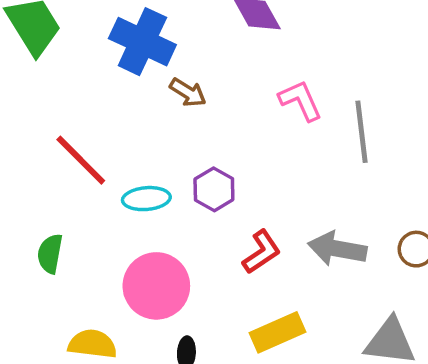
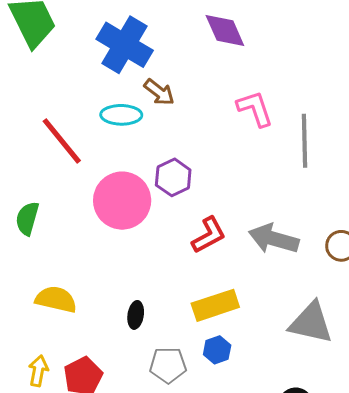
cyan ellipse: (146, 199) -> (121, 115), moved
pink circle: (156, 286) -> (122, 201), moved

